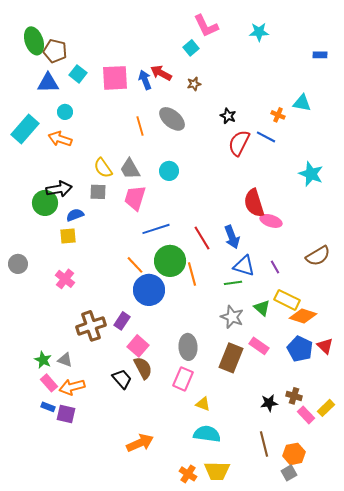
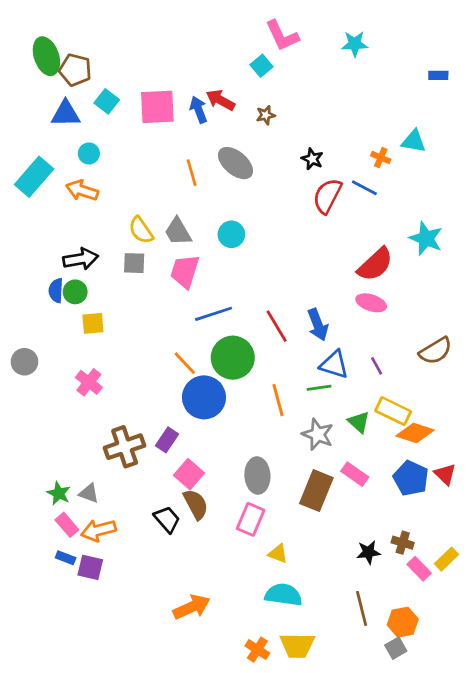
green circle: (45, 203) -> (75, 292), moved, size x0.7
red semicircle: (254, 203) -> (375, 264), moved, turned -116
blue semicircle: (75, 215) -> (56, 290), moved, turned -66
orange line: (192, 274) -> (278, 400), moved

